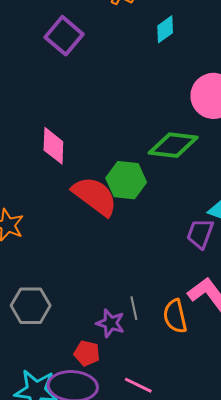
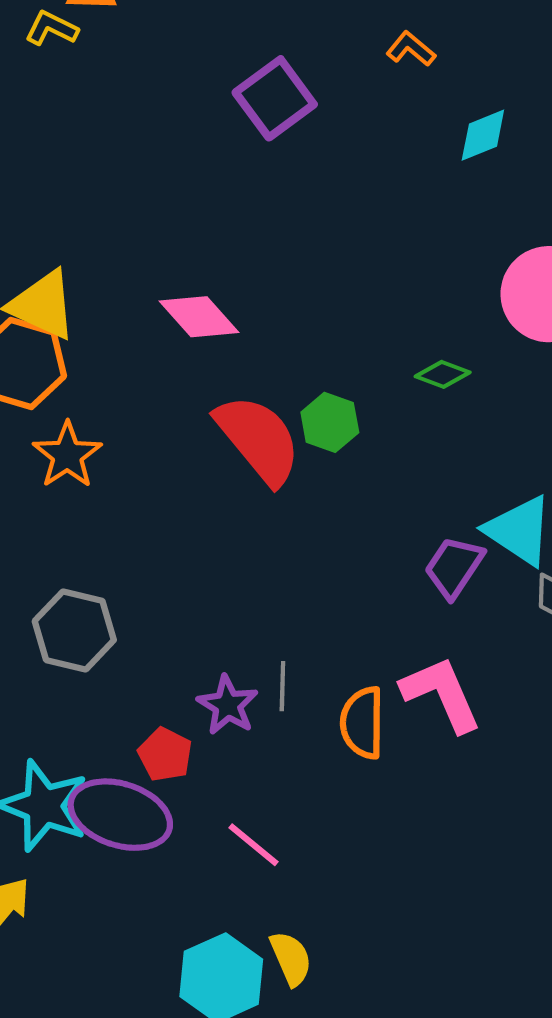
green diamond: (173, 145) -> (443, 374), size x0.5
pink diamond: (53, 146) -> (199, 317), turned -57
green hexagon: (126, 180) -> (330, 422), size x0.7

